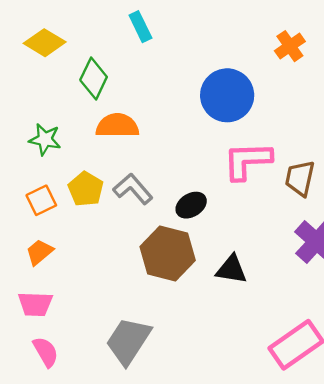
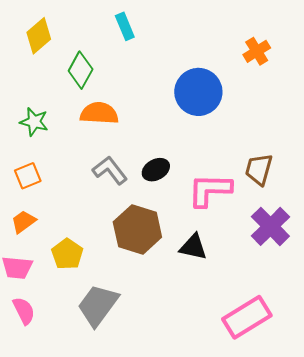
yellow diamond: (45, 43) -> (39, 36), turned -75
pink L-shape: (247, 161) -> (210, 190), moved
yellow pentagon: (86, 189) -> (67, 254), moved
black ellipse: (191, 205) -> (156, 170), moved

